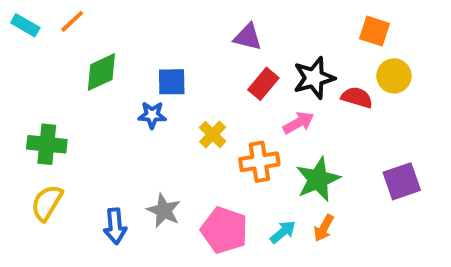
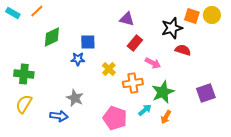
yellow circle: (394, 76) -> (212, 15), moved
black star: (314, 78) -> (172, 28), moved
pink arrow: (298, 123) -> (153, 63), turned 56
gray star: (164, 211) -> (75, 98), moved
blue arrow: (115, 226) -> (59, 116), turned -78
cyan arrow: (283, 232) -> (145, 110), moved

